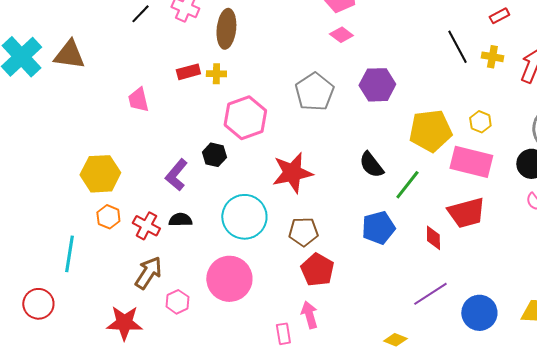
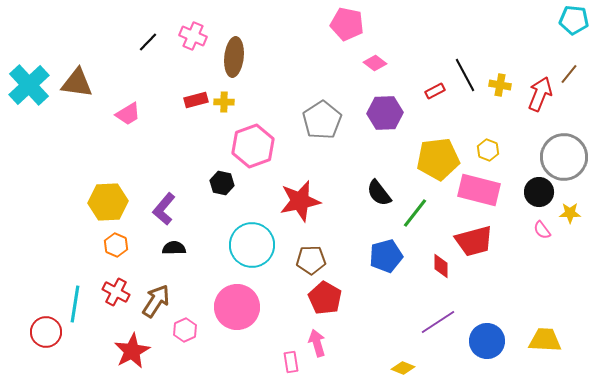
red rectangle: (499, 16) -> (435, 91), moved
pink diamond: (341, 35) -> (375, 63), moved
pink trapezoid: (138, 100) -> (128, 114), moved, turned -108
purple L-shape: (176, 175) -> (164, 209), moved
black semicircle: (180, 220) -> (174, 248), moved
red cross: (146, 226) -> (116, 292), moved
cyan line: (69, 254) -> (75, 304), moved
red star: (124, 323) -> (132, 351), turned -30

